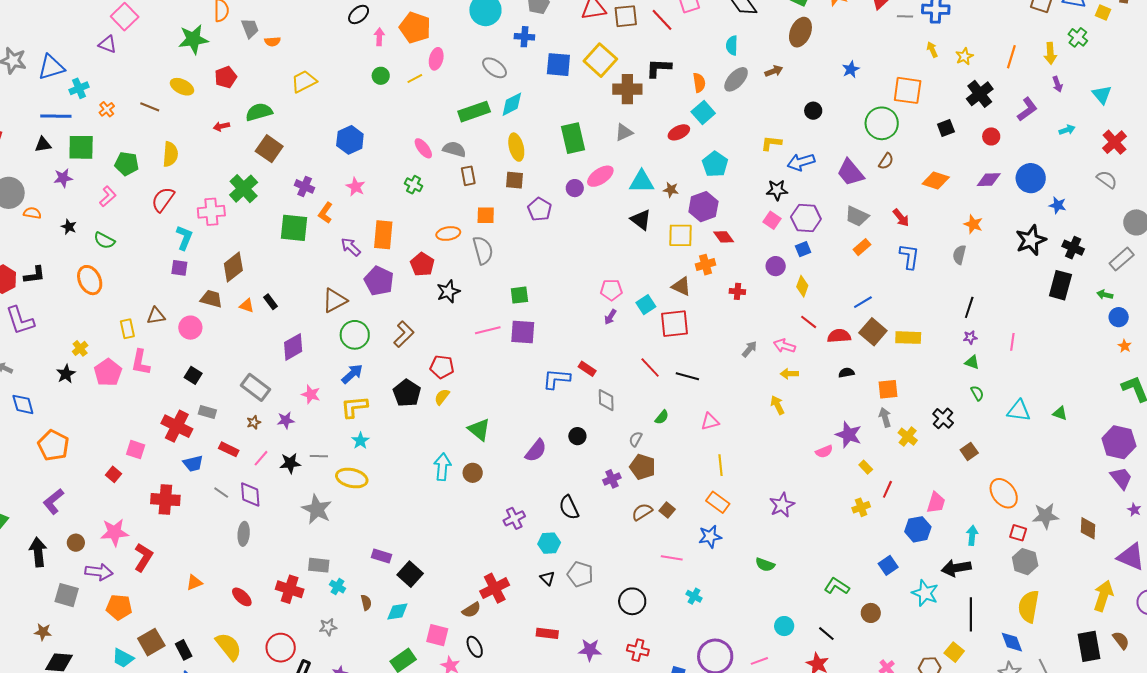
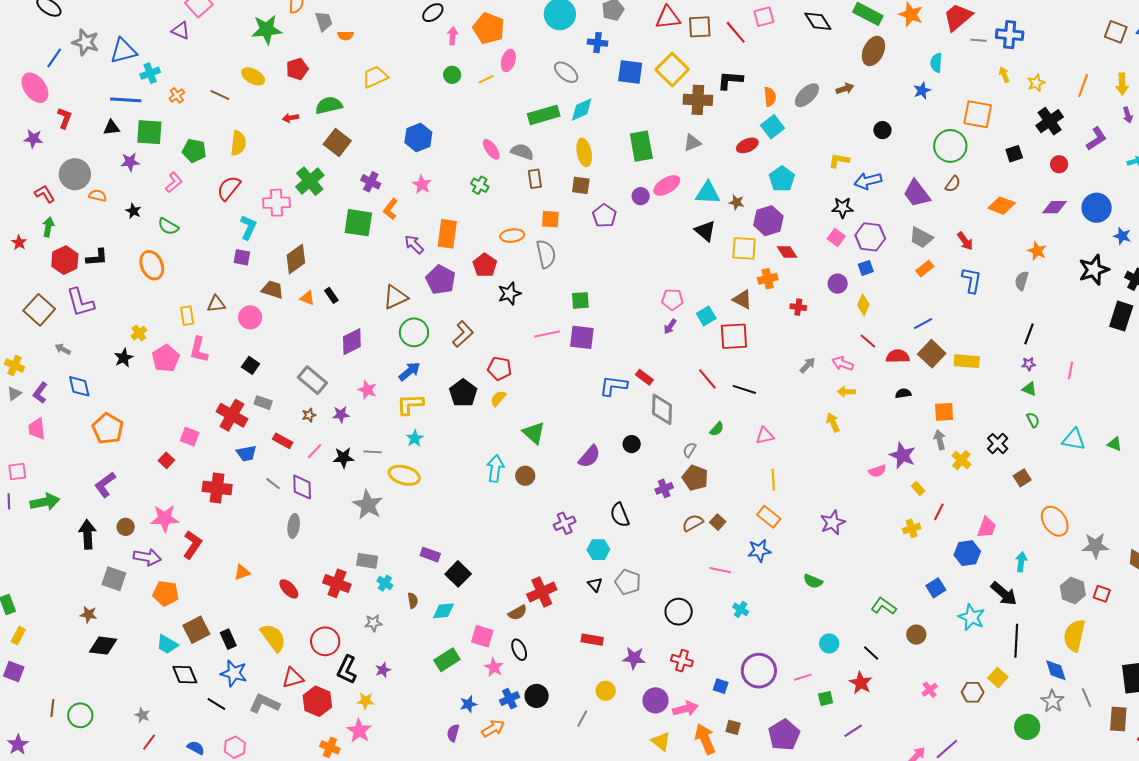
cyan semicircle: (732, 45) -> (936, 63), moved
gray diamond: (606, 400) -> (662, 409), size x1.4
red square: (1018, 533) -> (1102, 594), moved
black arrow: (956, 568) -> (1004, 594), turned -132

